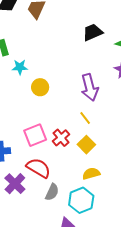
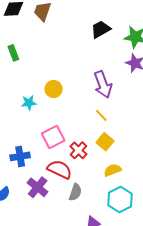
cyan star: (20, 67) -> (29, 103), moved
red cross: (61, 138) -> (78, 150), moved
cyan hexagon: (81, 200) -> (120, 199), moved

